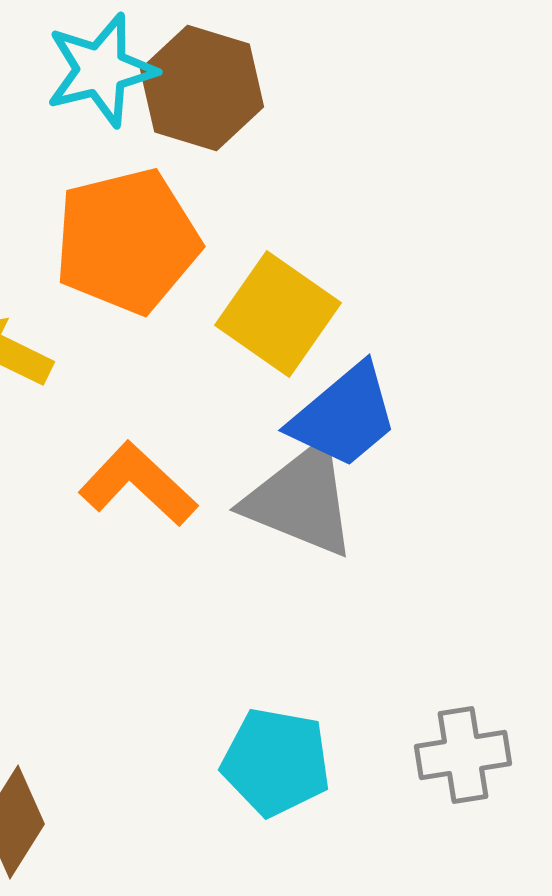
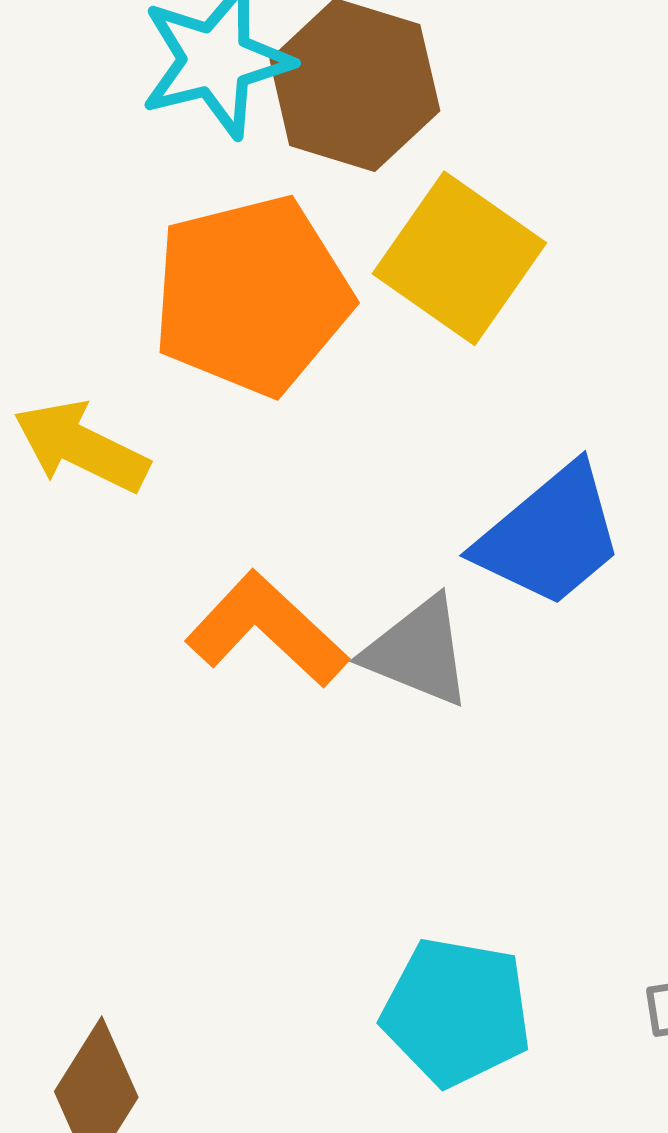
yellow square: (278, 314) -> (459, 258), moved
gray triangle: (301, 500) -> (418, 652), moved, size x0.7

